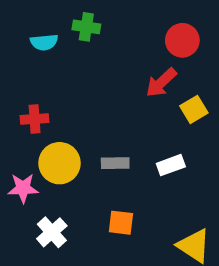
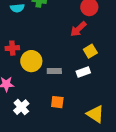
yellow square: (194, 109) -> (90, 51), moved
yellow circle: (59, 163) -> (31, 61), moved

